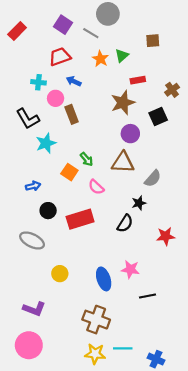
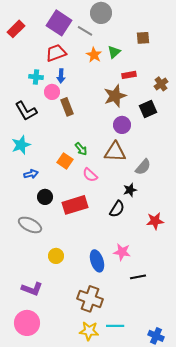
purple square: (63, 25) -> (59, 23), size x1.4
blue arrow: (74, 81) -> (61, 76), moved, turned -112
cyan star: (46, 143) -> (21, 145), moved
blue cross: (156, 359) -> (156, 336), moved

